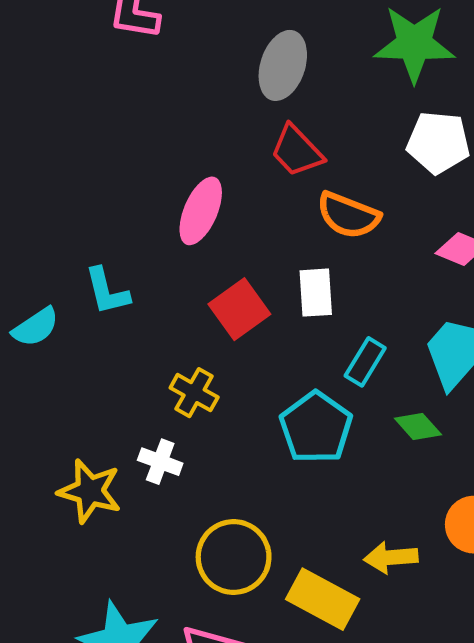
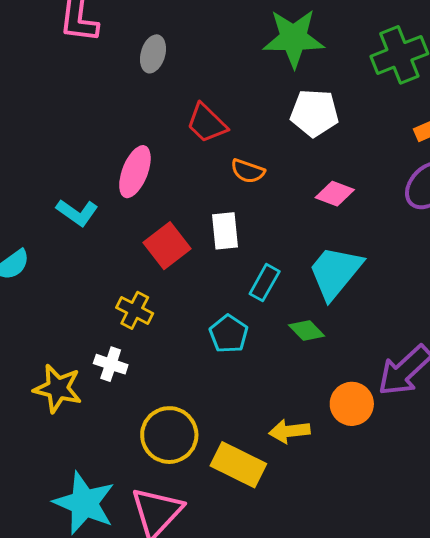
gray ellipse: (283, 65) -> (153, 54), moved, size x0.7
orange semicircle: (348, 215) -> (248, 171), size x0.7
cyan L-shape: (107, 291) -> (77, 213), moved, turned -39
cyan pentagon: (316, 427) -> (229, 334), size x0.7

